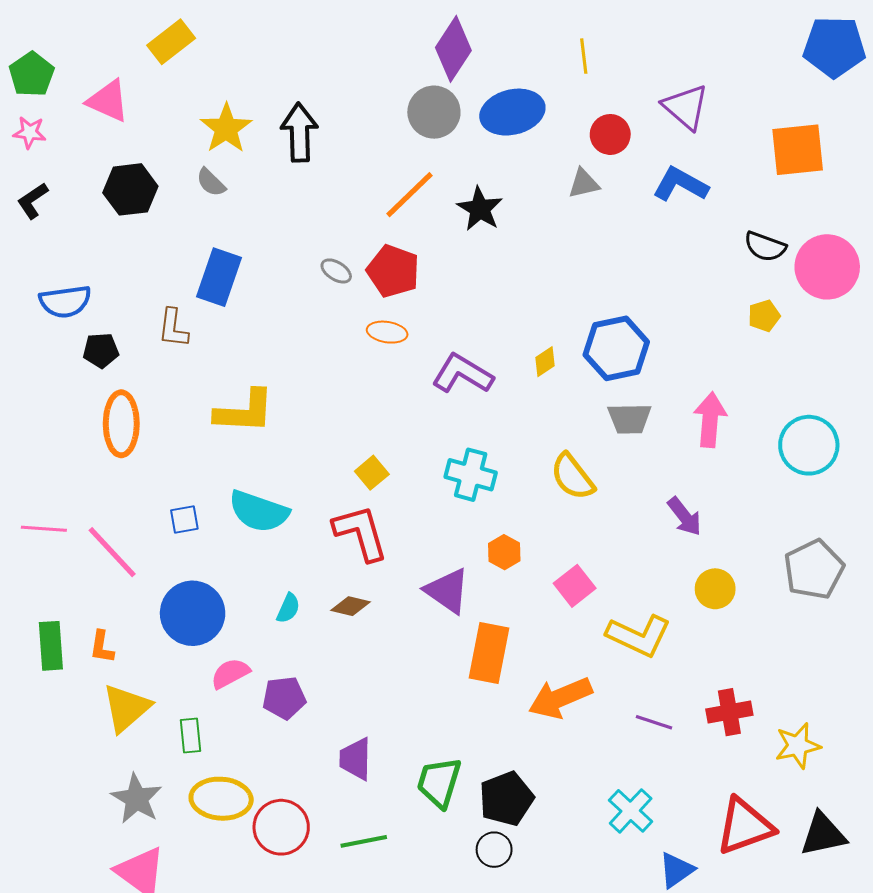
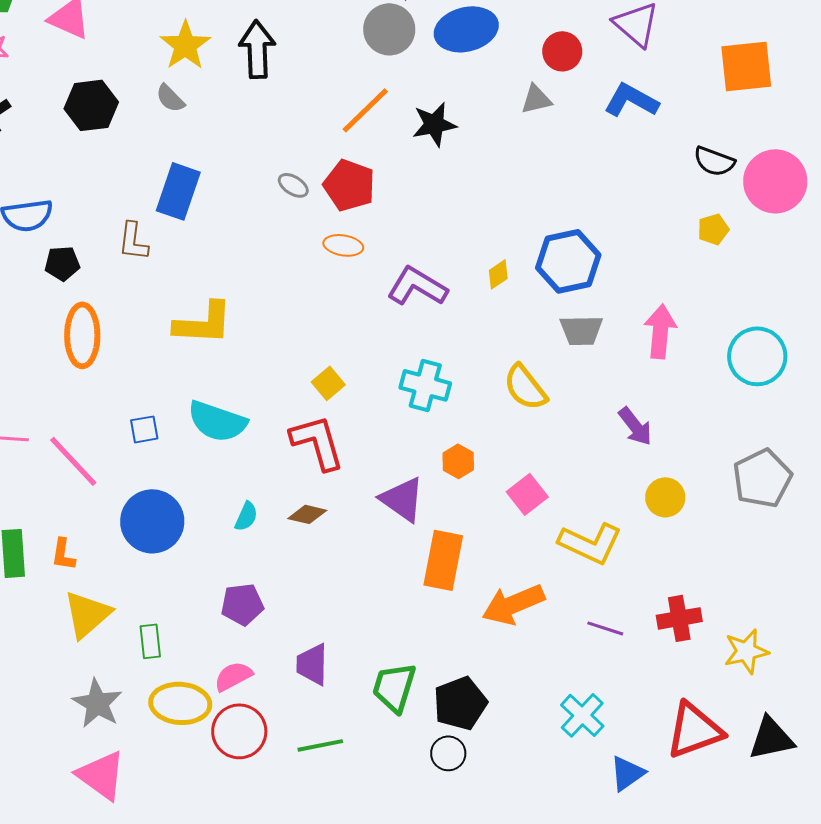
black star: (480, 209) -> (434, 124), turned 30
pink semicircle: (230, 673) -> (233, 676), moved

